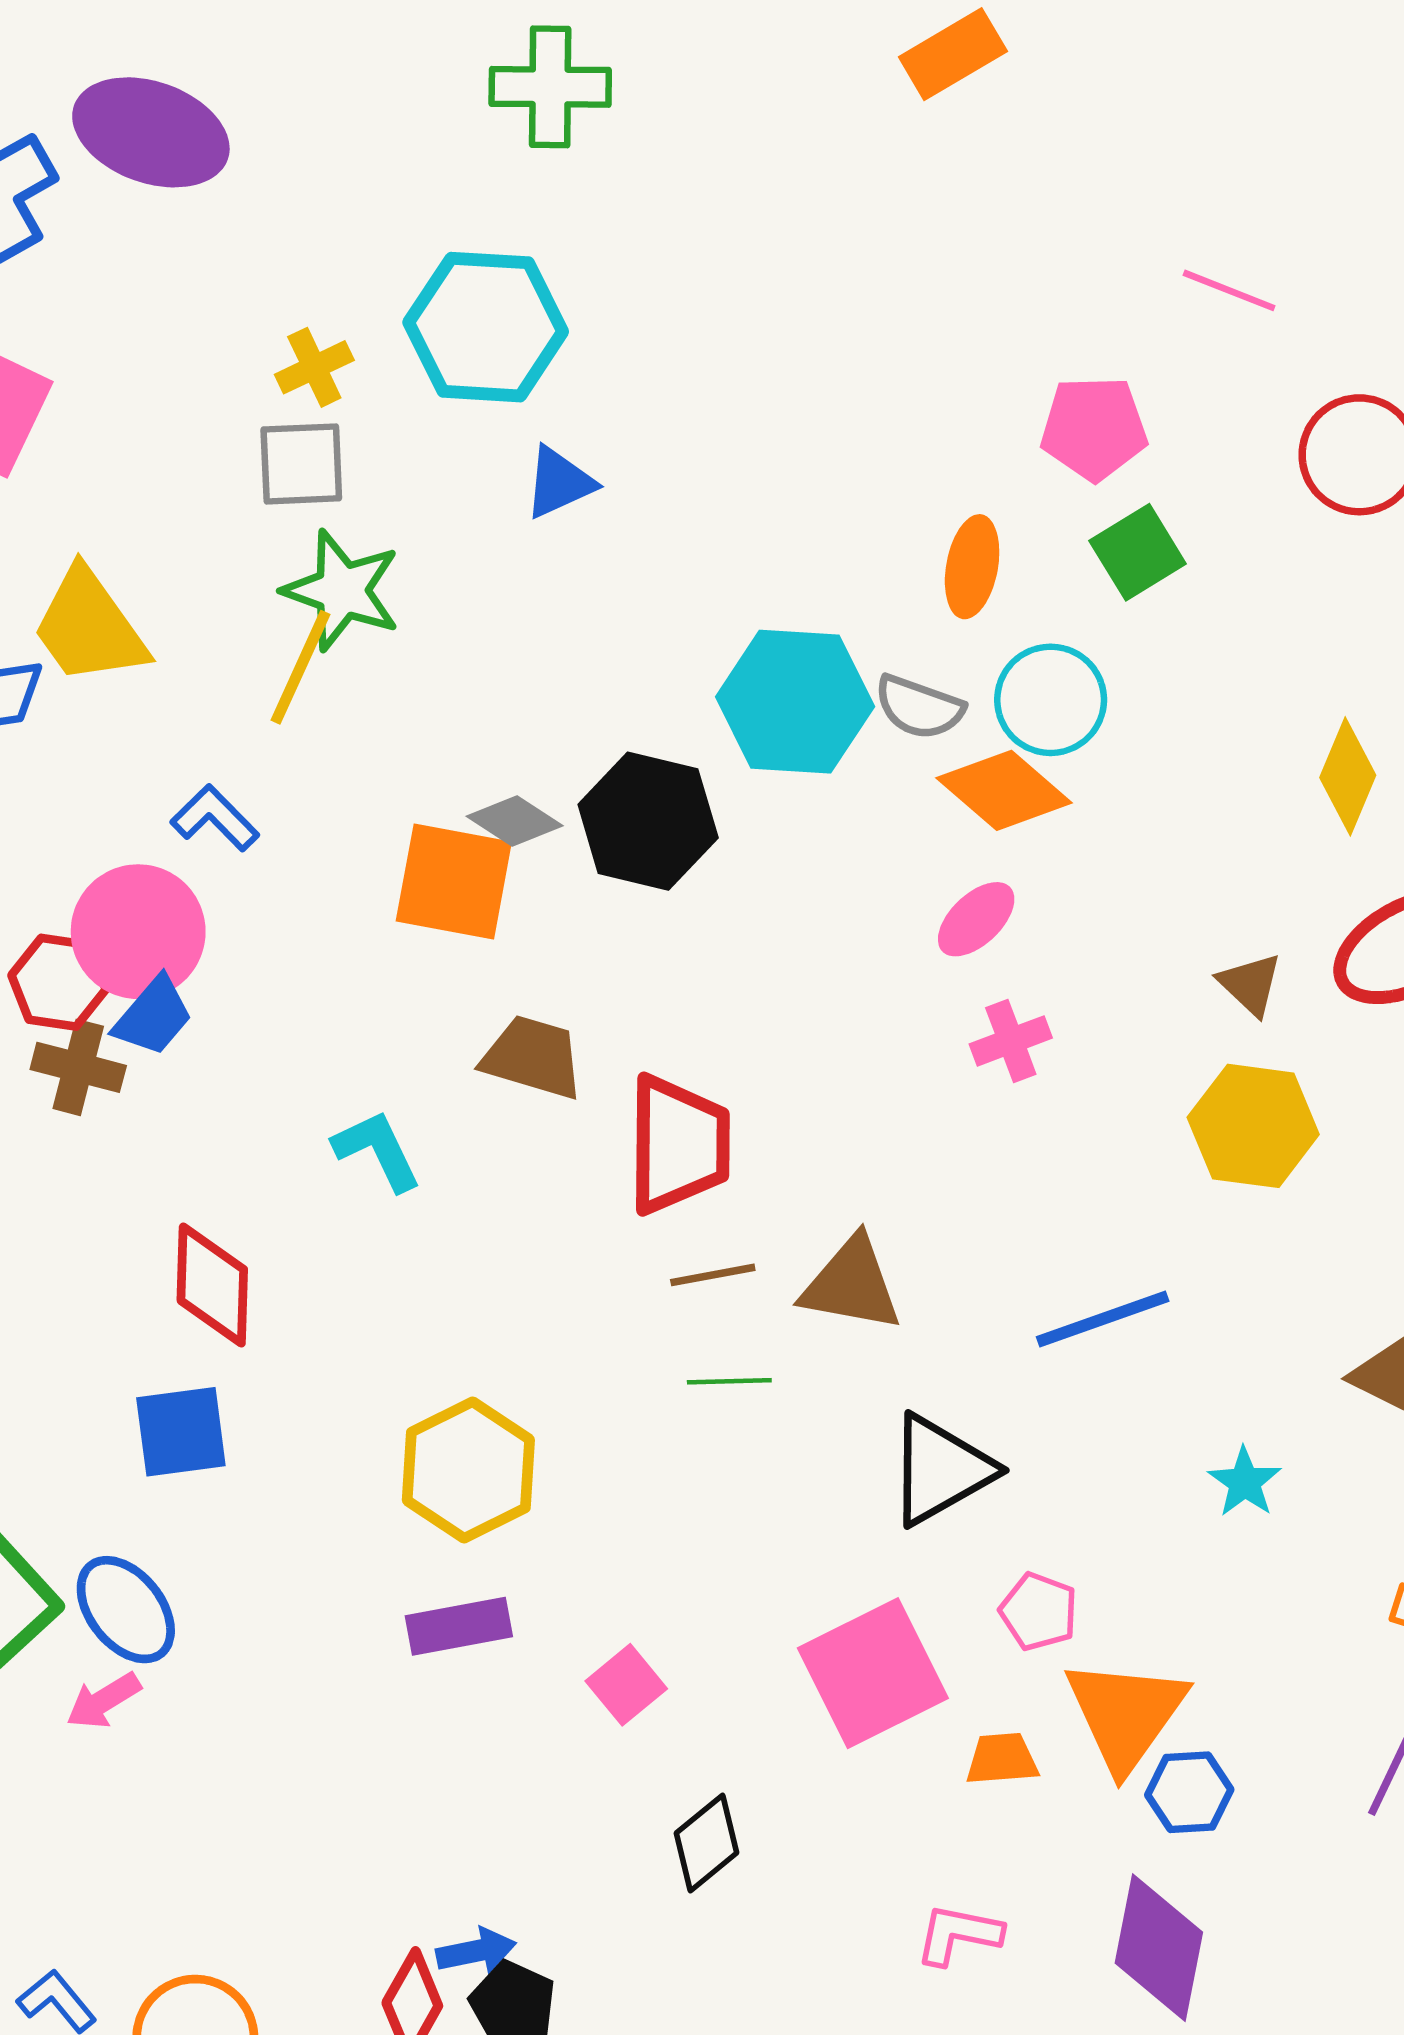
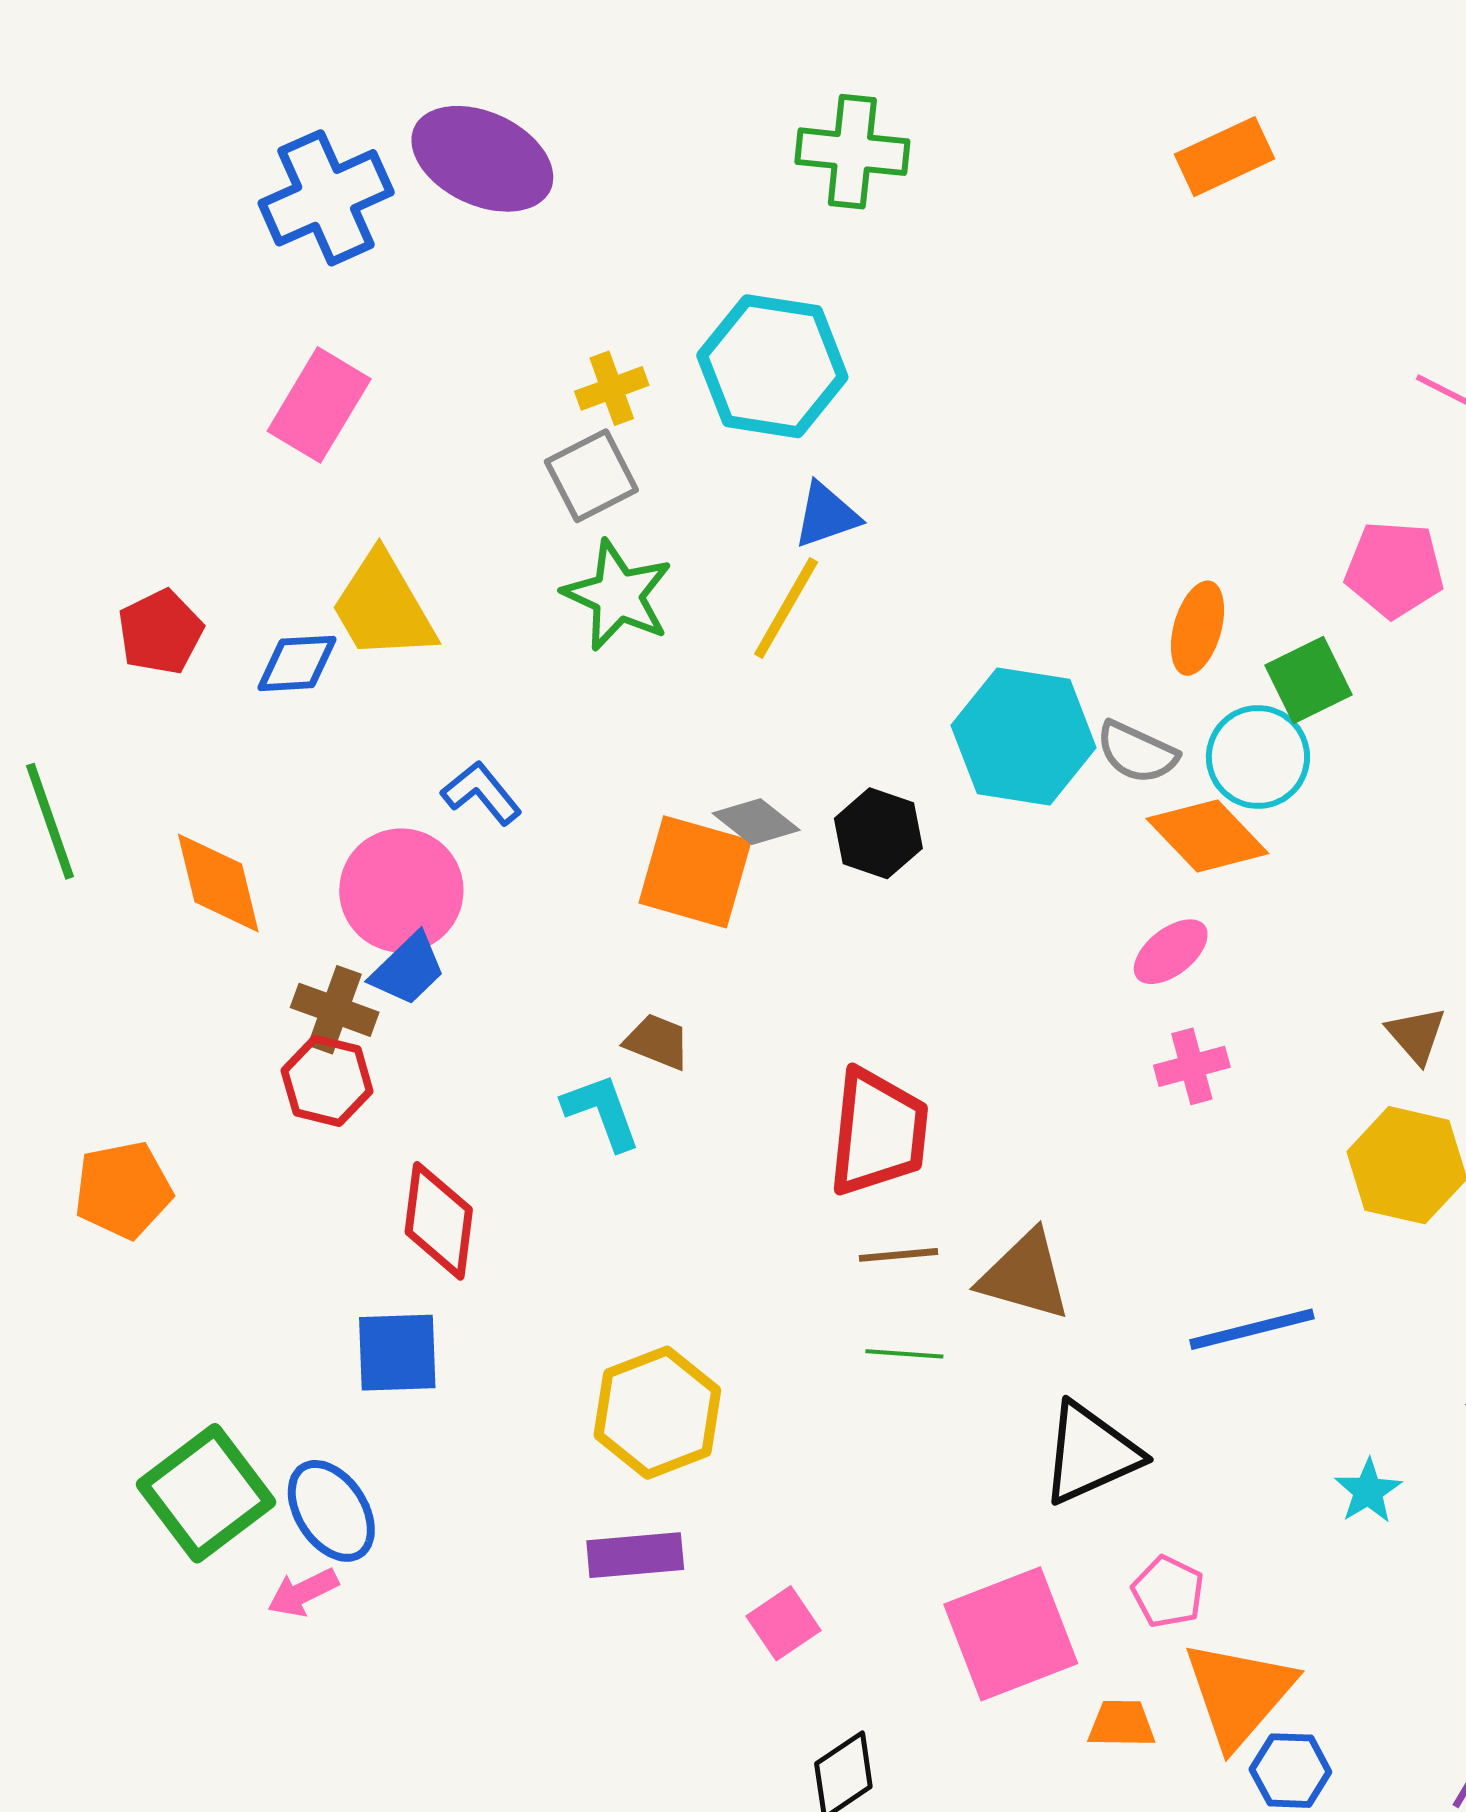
pink pentagon: (1094, 428) -> (1394, 569), moved
gray square: (301, 464) -> (591, 476), turned -30
green square: (1138, 552) -> (1309, 680), moved
yellow line: (300, 667) -> (786, 608), moved
black hexagon: (648, 821) -> (878, 833), size x0.7
red hexagon: (59, 982) -> (327, 1081), moved
brown trapezoid: (533, 1057) -> (657, 1042), moved, size x0.7

